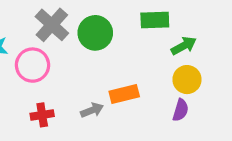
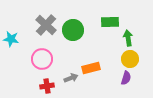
green arrow: (184, 46) -> (128, 38), turned -70
pink circle: (32, 65) -> (42, 59), moved
red cross: (42, 115) -> (47, 86), moved

